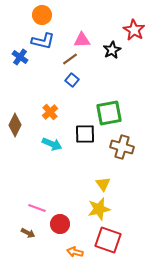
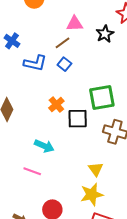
blue L-shape: (43, 41) -> (35, 63), moved
orange cross: (50, 112) -> (56, 105), moved
cyan arrow: (52, 144) -> (44, 146), moved
pink line: (37, 208) -> (32, 171), moved

